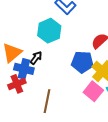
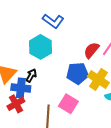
pink square: (93, 91) -> (68, 104), moved

